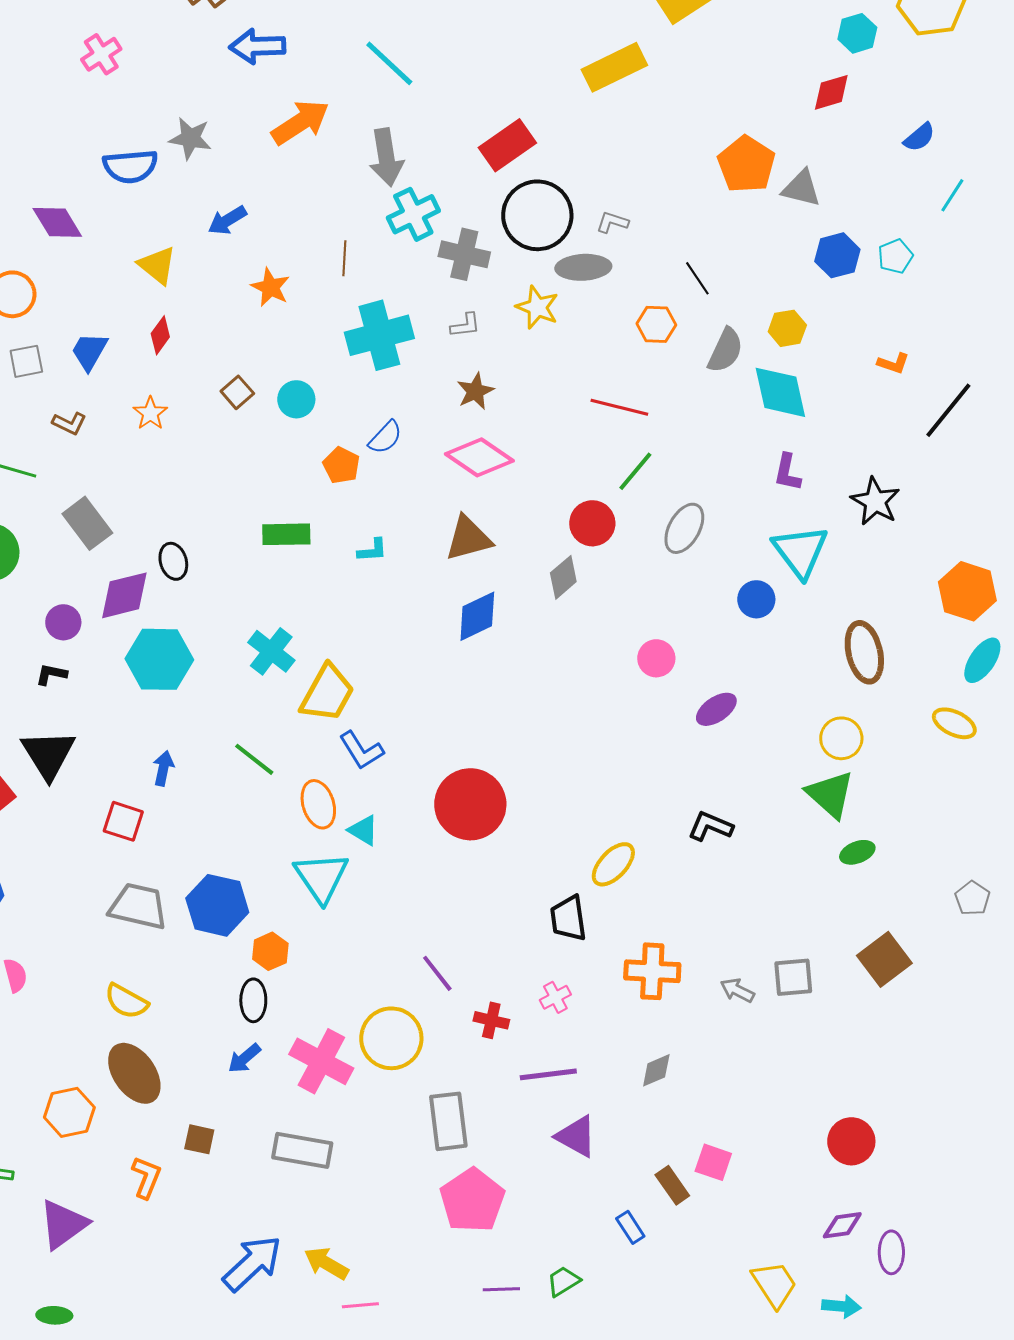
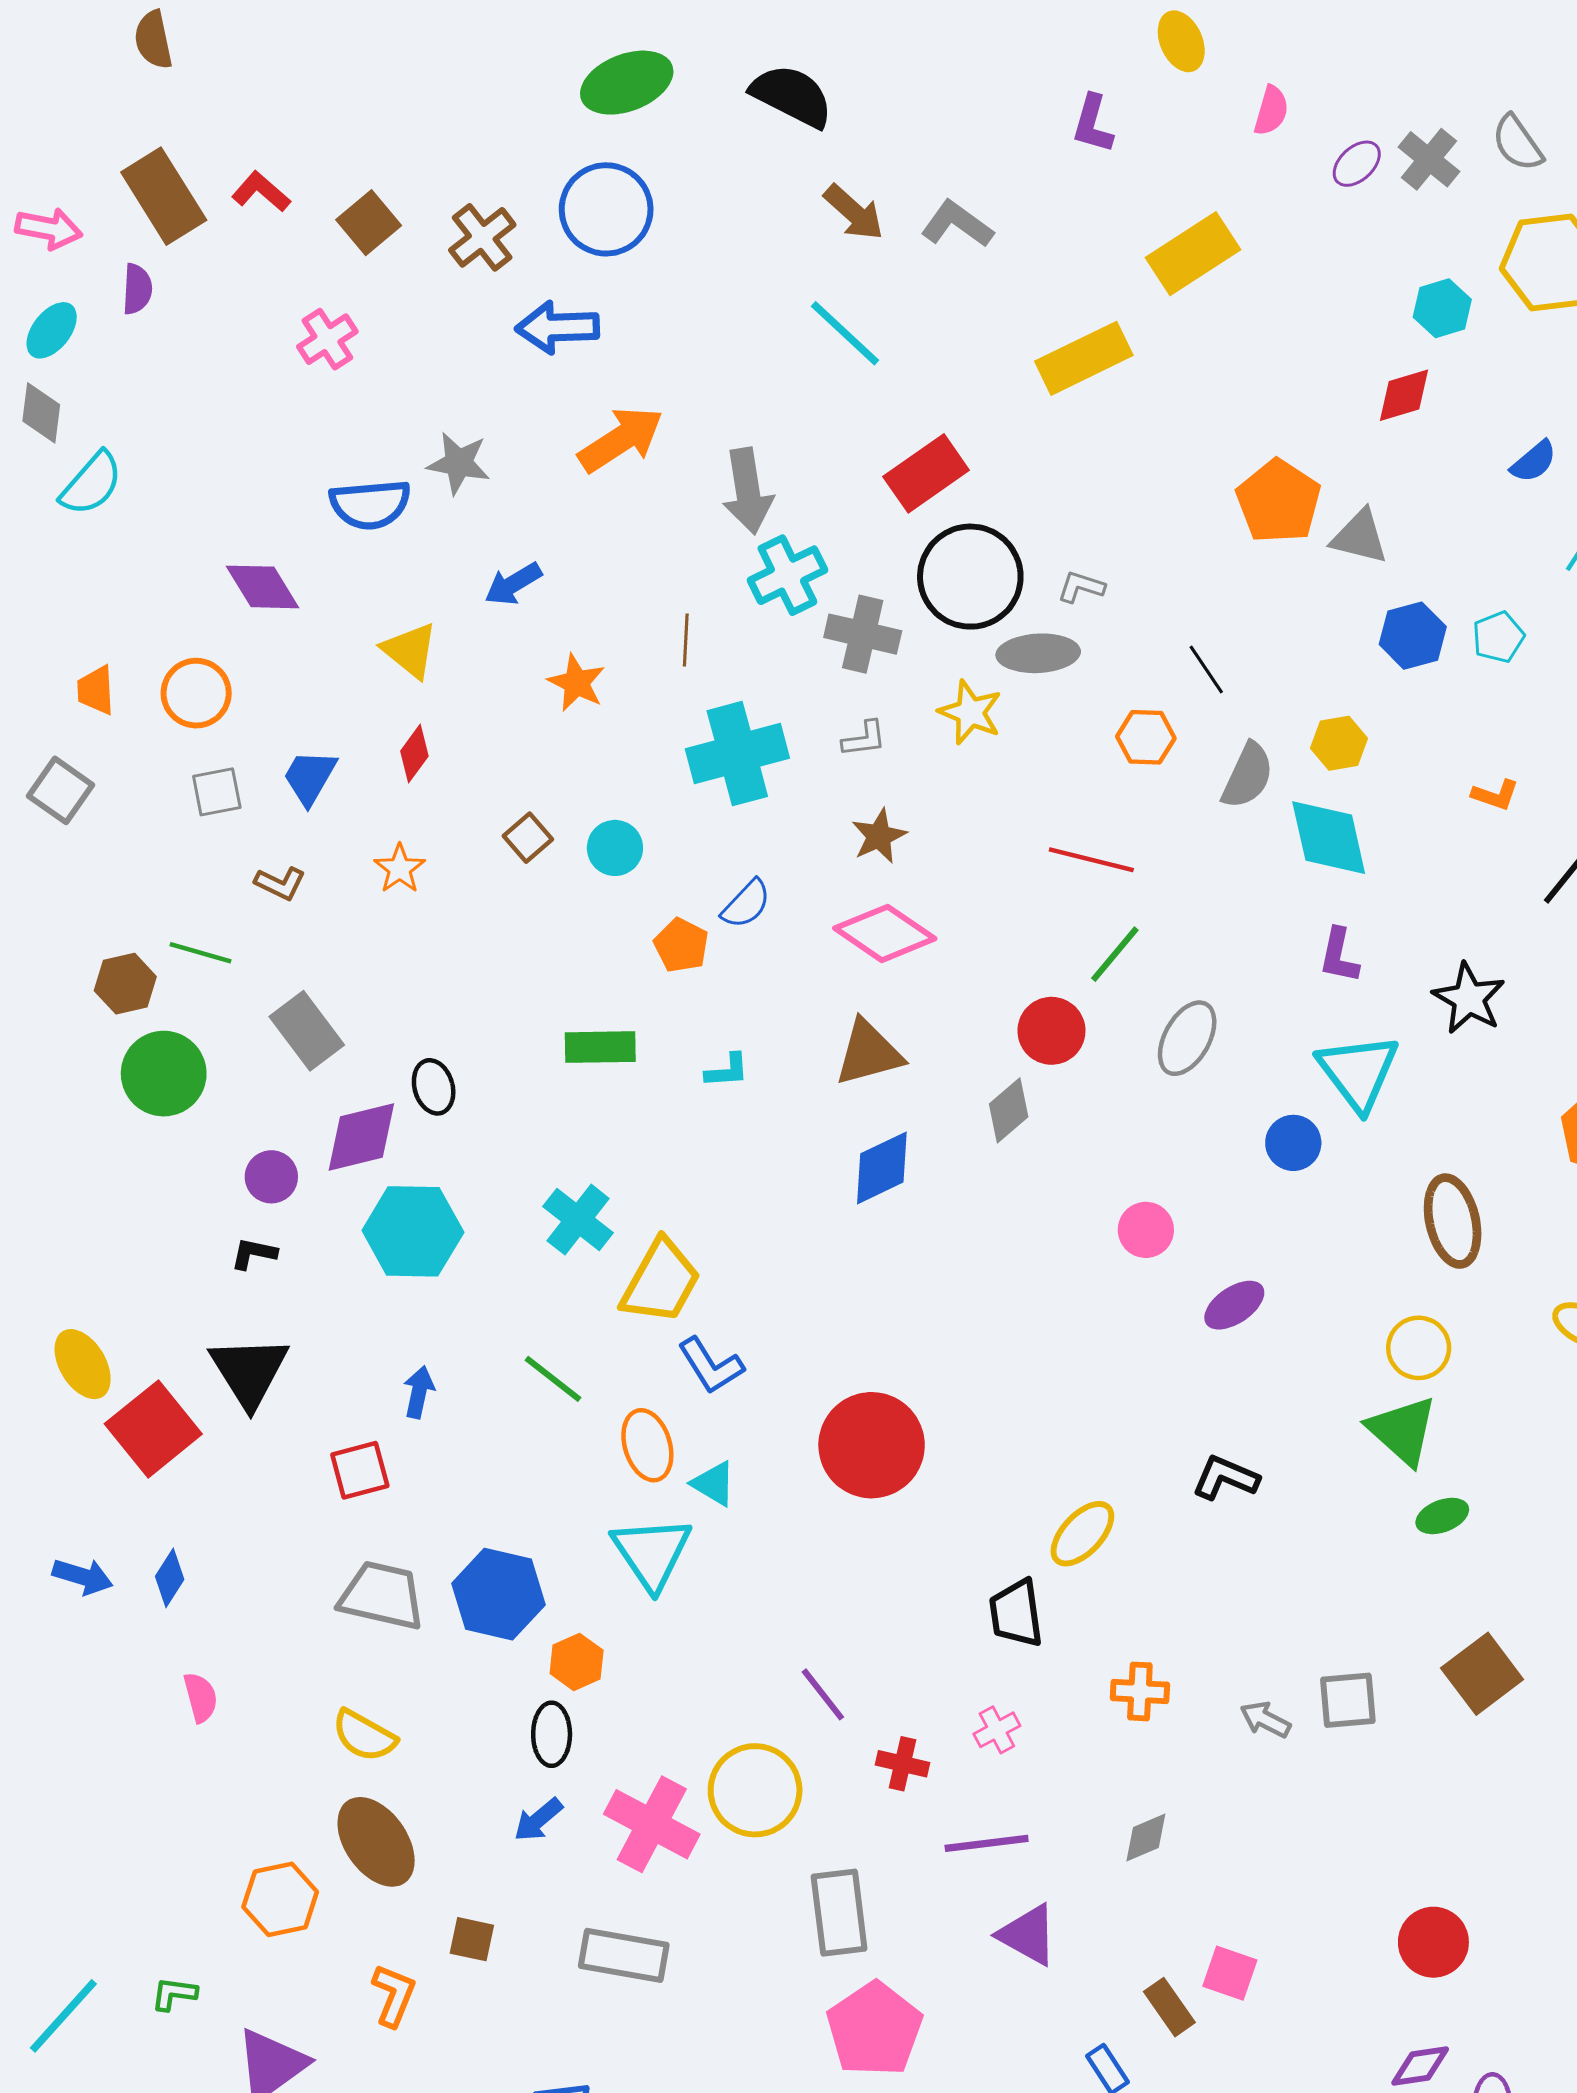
cyan line: (389, 63) -> (845, 333), moved
red square: (123, 821) -> (360, 1470), turned -33
orange cross: (652, 971) -> (1140, 1691), size x0.7

